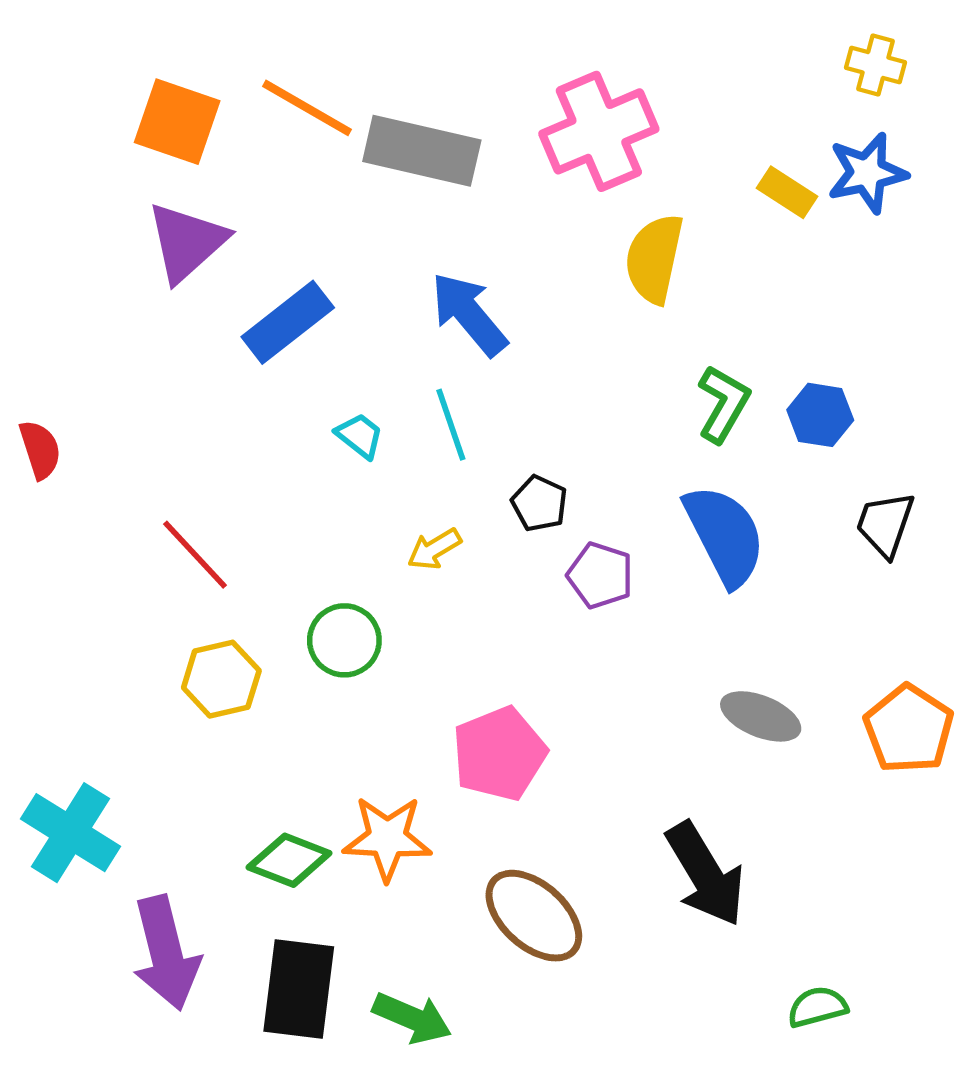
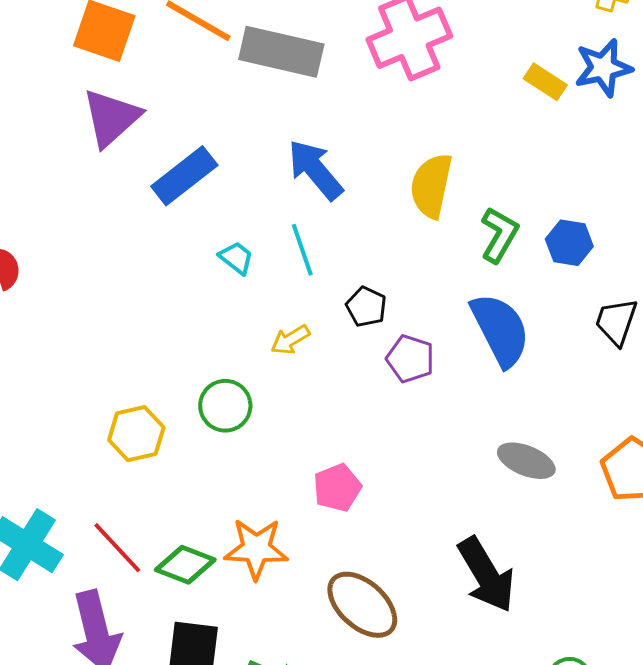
yellow semicircle: (654, 259) -> (431, 186), moved
red line: (195, 555) -> (117, 548), moved
pink pentagon: (499, 754) -> (337, 488), size x0.7

